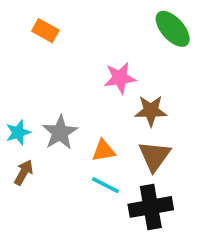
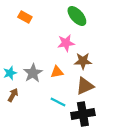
green ellipse: (173, 29) -> (77, 16), moved
orange triangle: (104, 151) -> (57, 72), moved
brown triangle: (154, 156) -> (85, 86), turned 30

